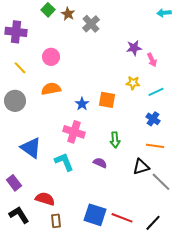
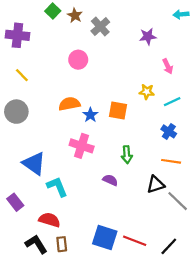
purple star: (134, 48) -> (148, 36), moved
pink circle: (51, 57) -> (78, 60), moved
orange semicircle: (51, 89) -> (69, 104), moved
cyan L-shape: (64, 162) -> (57, 187), moved
black L-shape: (19, 215) -> (36, 244), moved

